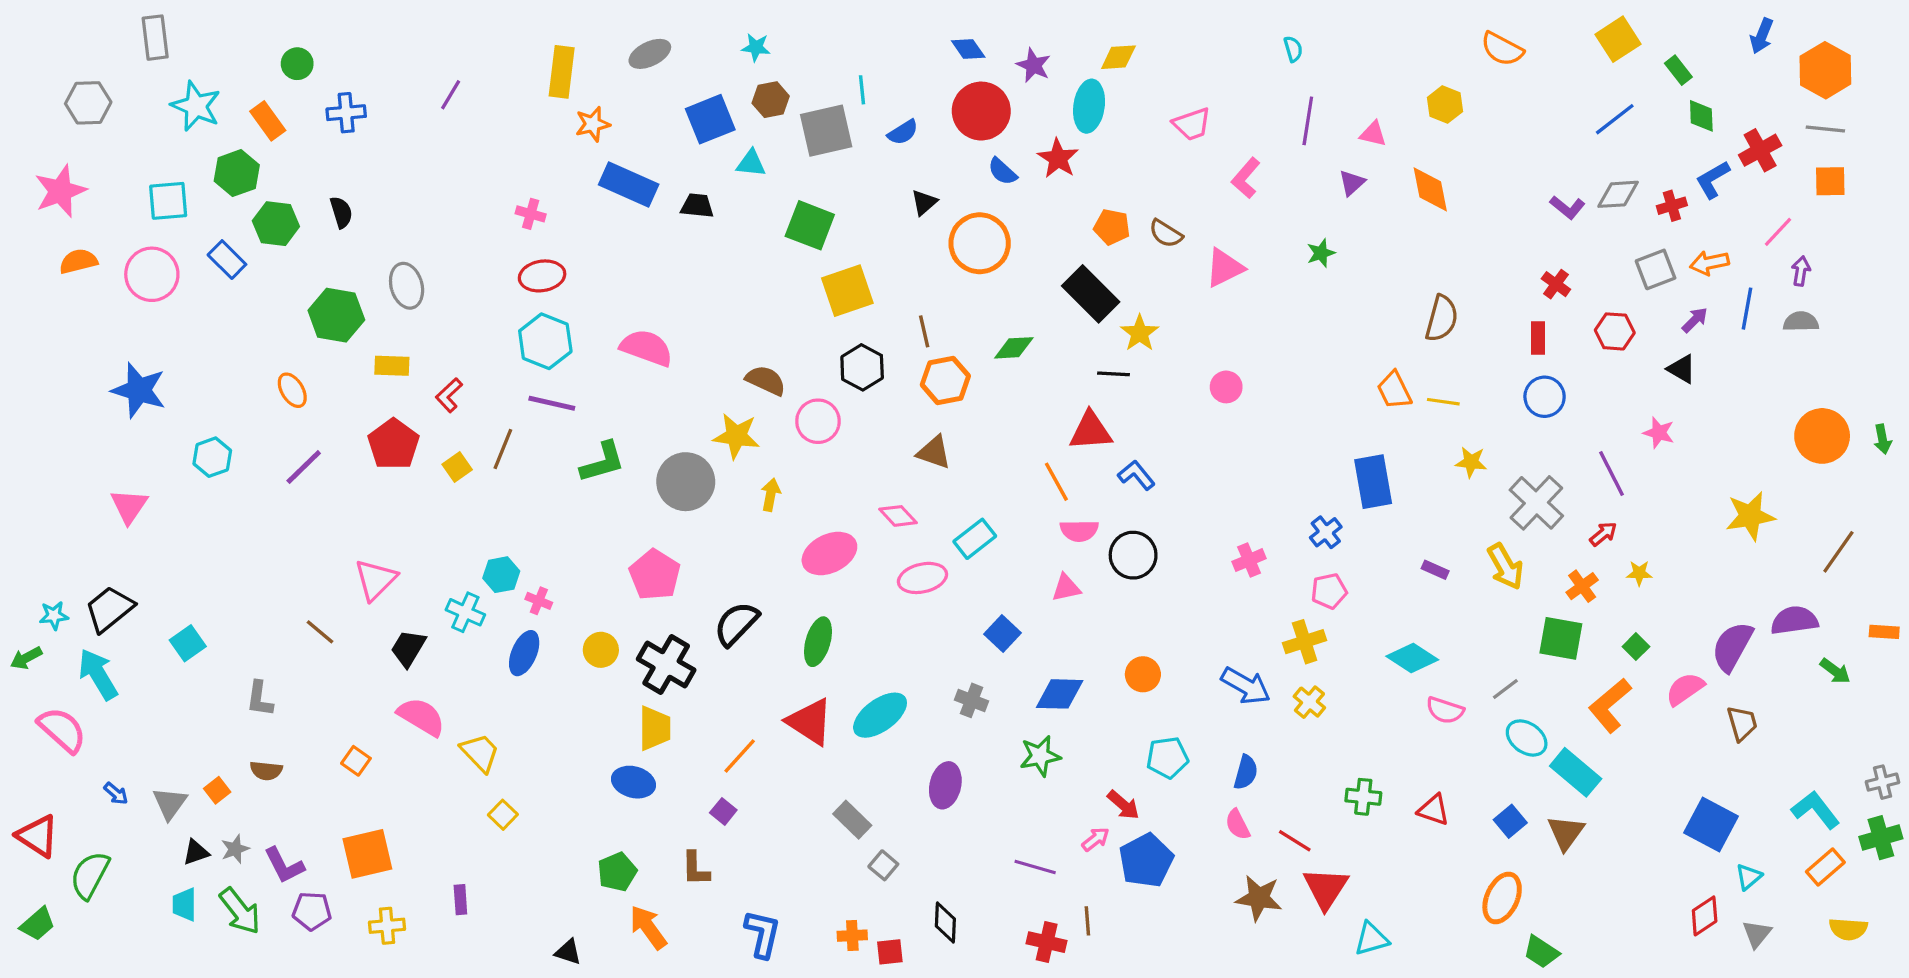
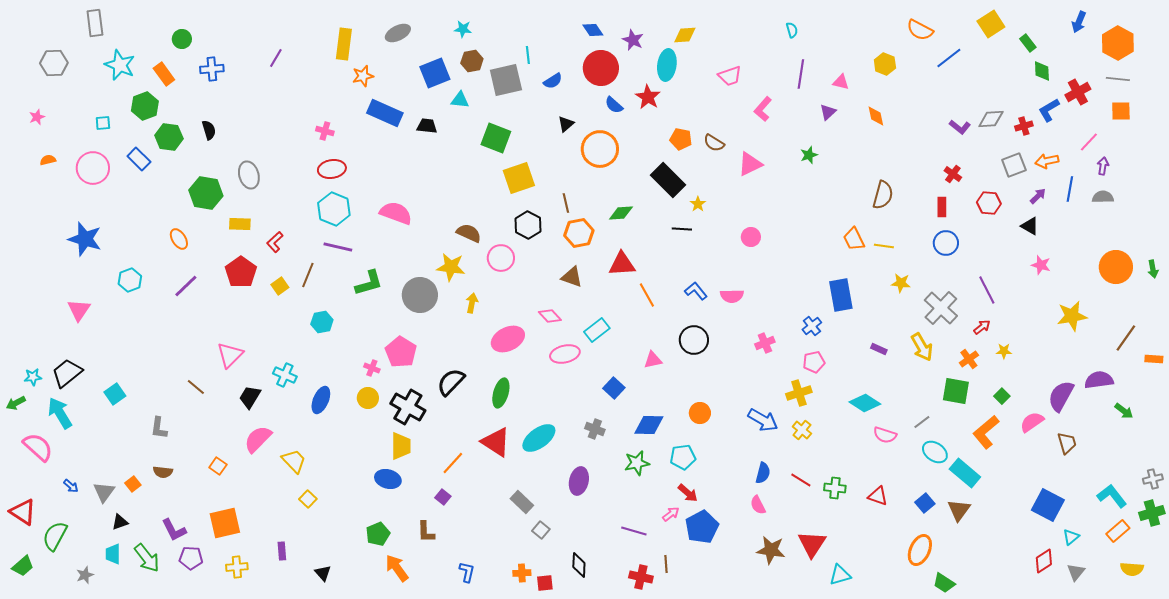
blue line: (1615, 119) -> (949, 58), moved
orange diamond: (1430, 189) -> (876, 116), size x0.7
pink star: (60, 191) -> (37, 117), size x0.5
cyan square: (168, 201) -> (103, 123), size x0.6
orange semicircle: (78, 261) -> (48, 160), size x0.7
yellow star: (1140, 333) -> (698, 204), size x0.7
red triangle: (1091, 431) -> (622, 264), moved
pink star: (1659, 433) -> (1041, 265), moved
pink semicircle: (1079, 531) -> (732, 296), moved
cyan hexagon: (501, 575) -> (322, 322), moved
pink cross: (539, 601) -> (372, 368), moved
orange rectangle: (1884, 632) -> (1154, 359), moved
pink semicircle: (421, 717) -> (258, 439), turned -76
cyan pentagon: (1167, 758) -> (683, 457), moved
red line: (1295, 841) -> (801, 480), moved
gray star: (235, 849) -> (85, 575), moved
blue L-shape: (762, 934) -> (467, 572), size x0.7
black triangle: (568, 952) -> (323, 573), moved, turned 30

